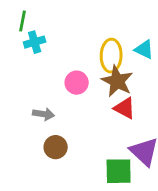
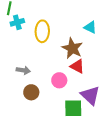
yellow ellipse: (111, 56) -> (42, 31), moved
pink circle: (77, 83) -> (59, 80), moved

